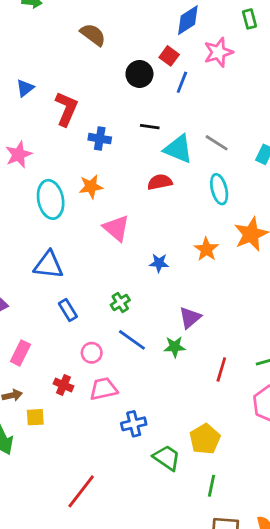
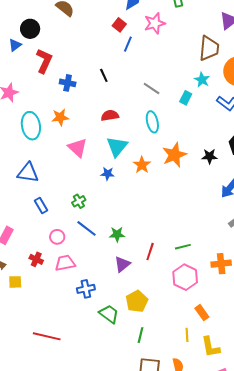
black circle: (139, 74) -> (30, 29), moved
black line: (150, 127) -> (104, 75), turned 56
cyan triangle: (178, 149) -> (117, 147), moved, turned 45
purple triangle: (190, 318) -> (122, 264), moved
red line: (81, 491) -> (47, 336), turned 64

